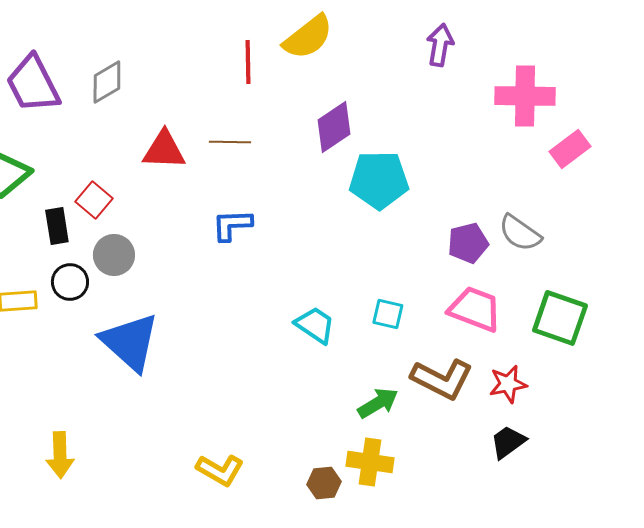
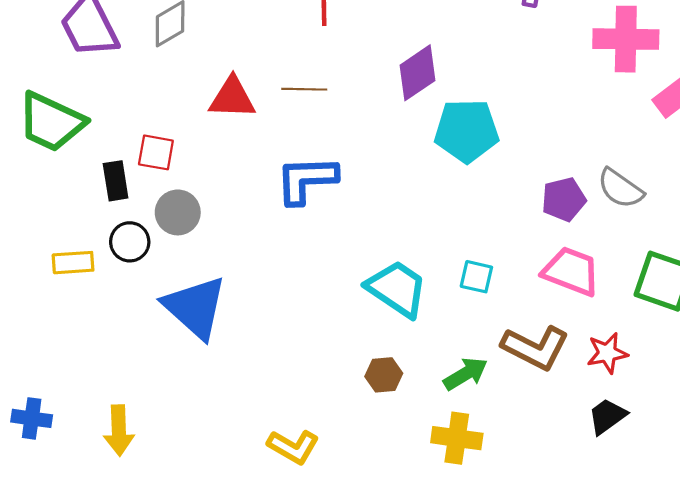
red square: (94, 200) -> (156, 152), turned -30
blue L-shape: (232, 225) -> (306, 180), size x1.4
cyan trapezoid: (315, 325) -> (397, 289), size x1.4
brown hexagon: (324, 483) -> (384, 375), moved

